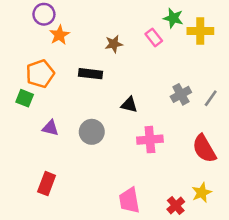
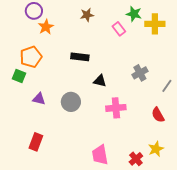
brown star: (114, 44) -> (87, 15), moved
black rectangle: (90, 74) -> (80, 57), moved
gray line: (211, 98) -> (167, 86), moved
red semicircle: (204, 149) -> (158, 115), size x0.7

